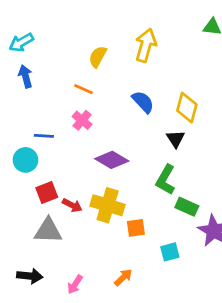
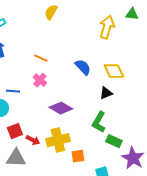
yellow arrow: (146, 45) -> (107, 27), moved
yellow semicircle: (98, 57) -> (51, 12), moved
yellow diamond: (187, 108) -> (114, 71), turned -40
black triangle: (176, 139) -> (106, 93), turned 40
yellow cross: (108, 205) -> (58, 140), turned -30

